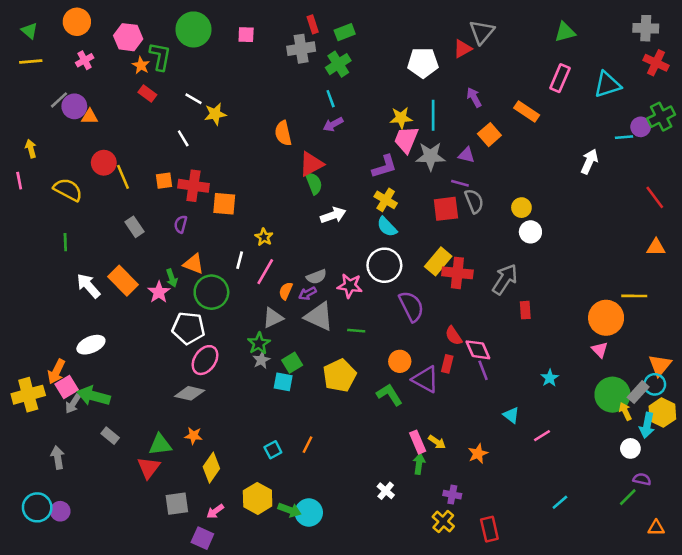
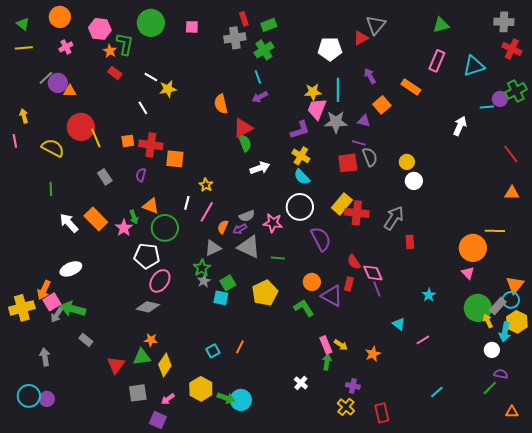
red circle: (104, 163) -> (81, 127), size x1.4
green triangle: (160, 445) -> (142, 357), moved

